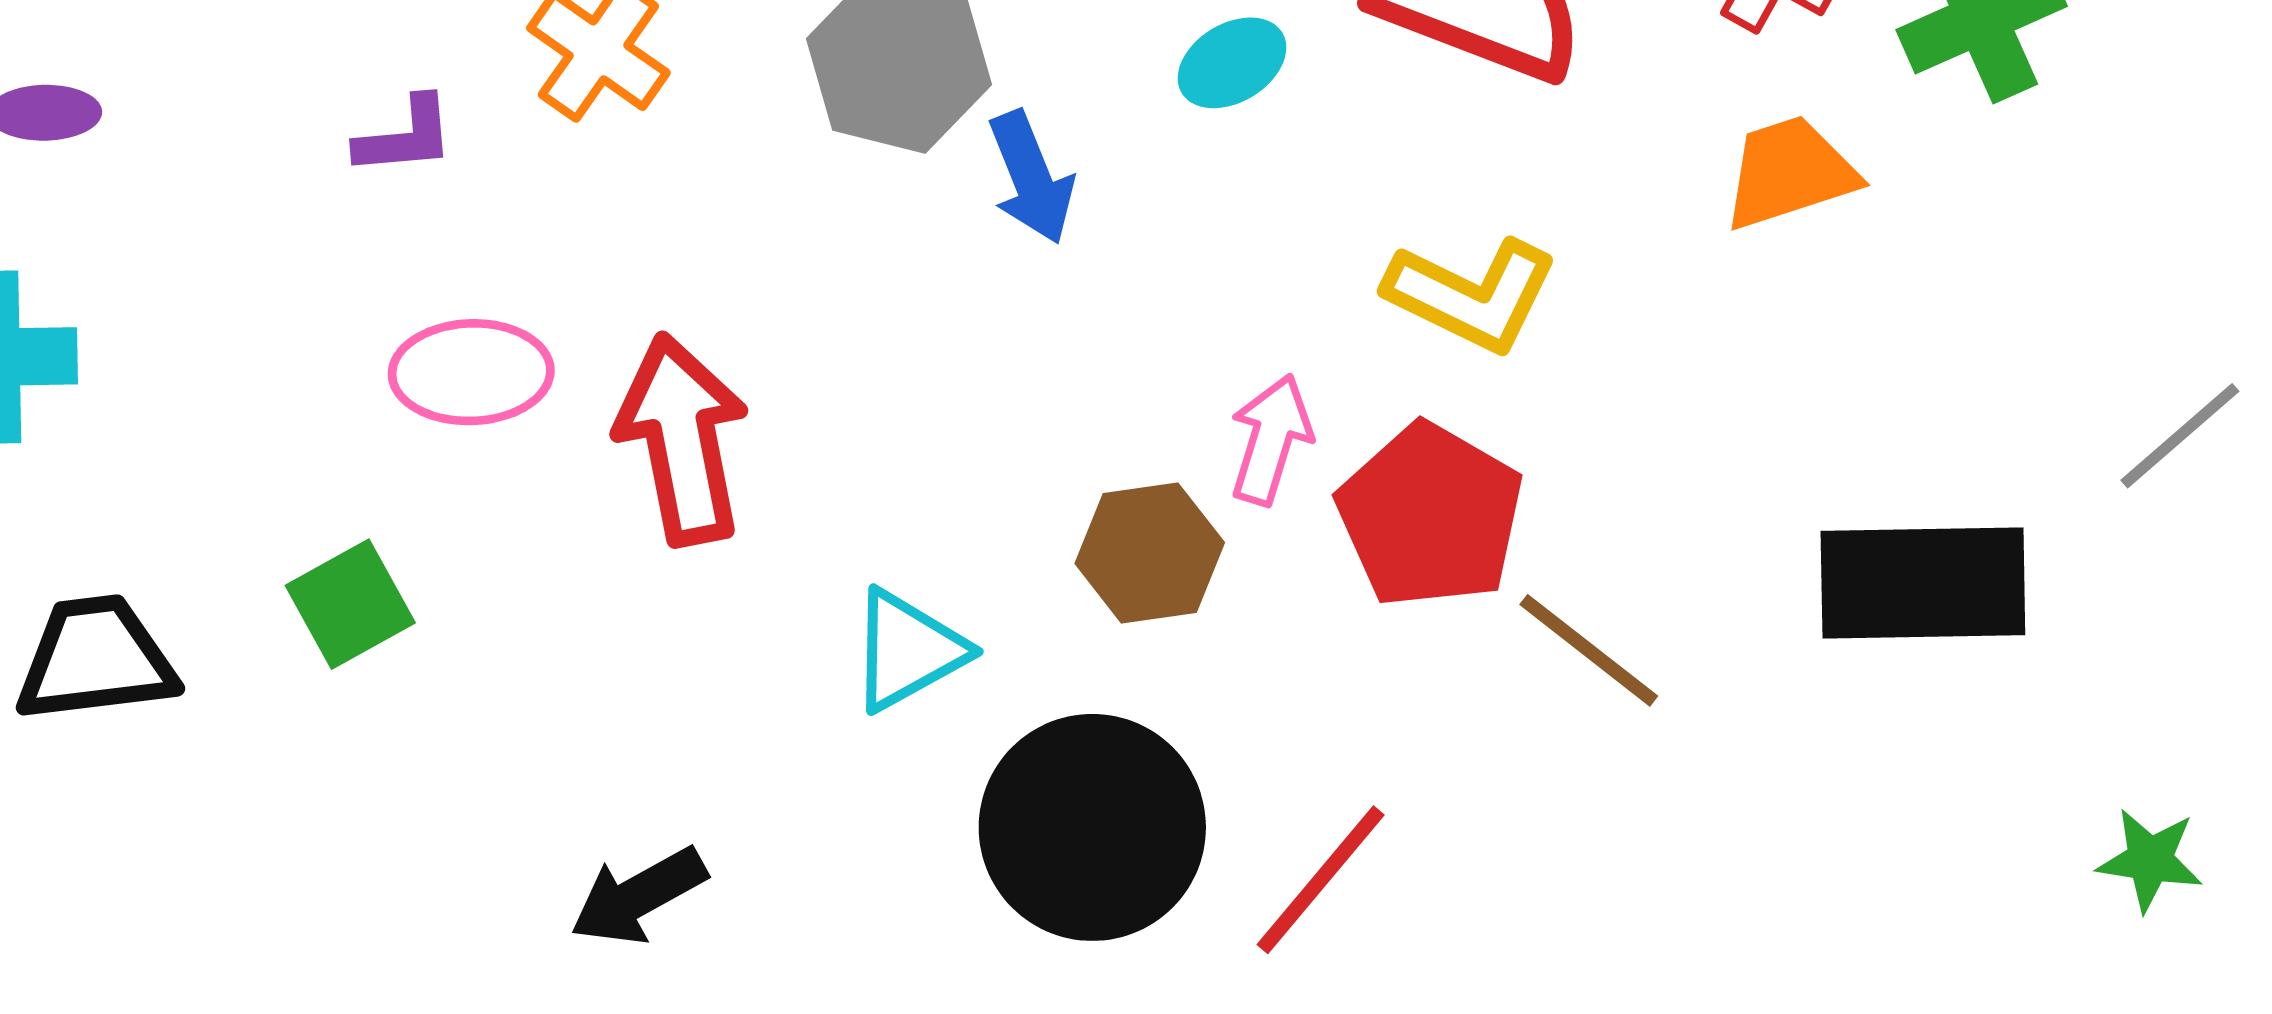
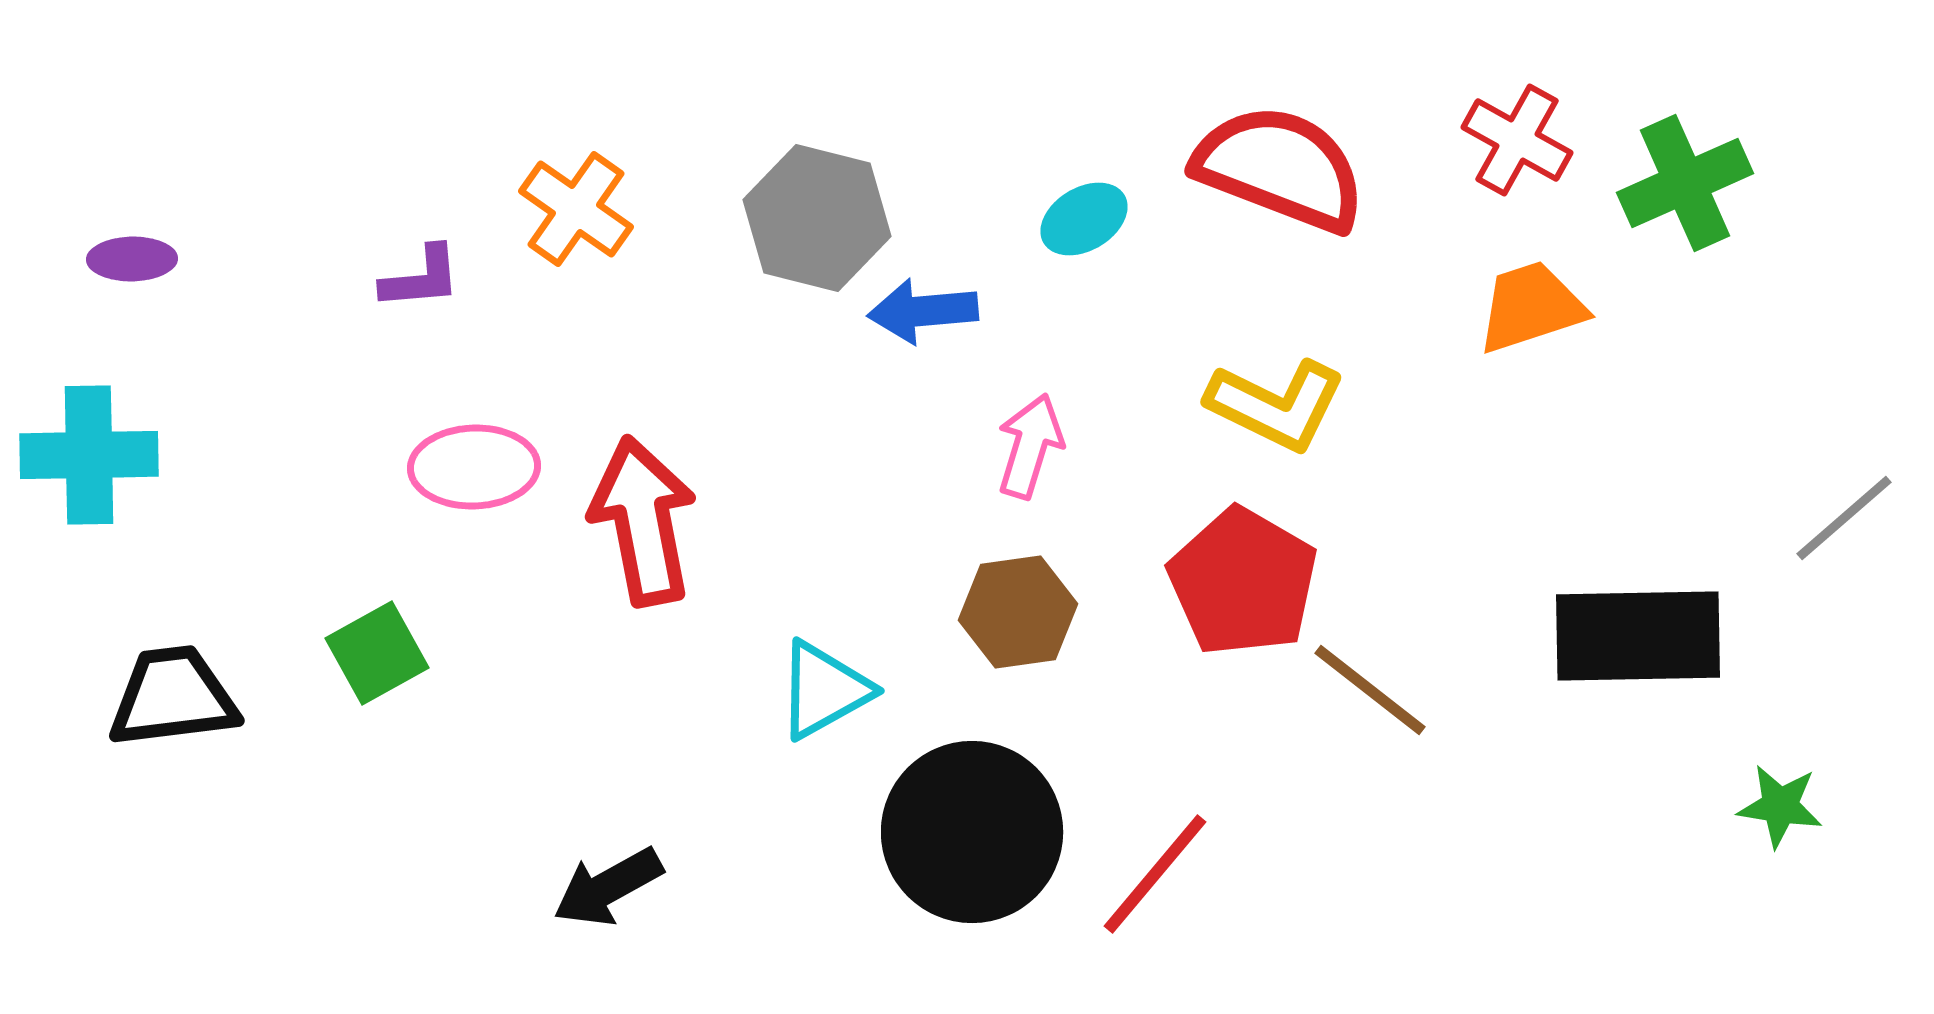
blue arrow: (1031, 178) -> (923, 311), turned 107
pink arrow: (1271, 440) -> (1030, 446), moved
green star: (2150, 860) -> (1780, 806), moved

